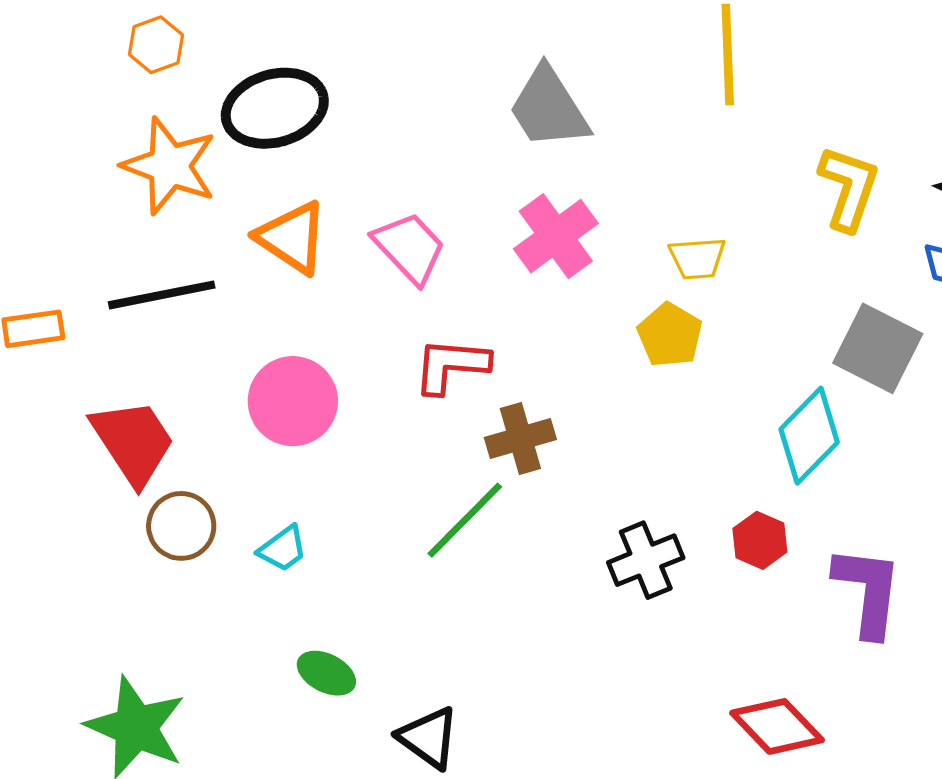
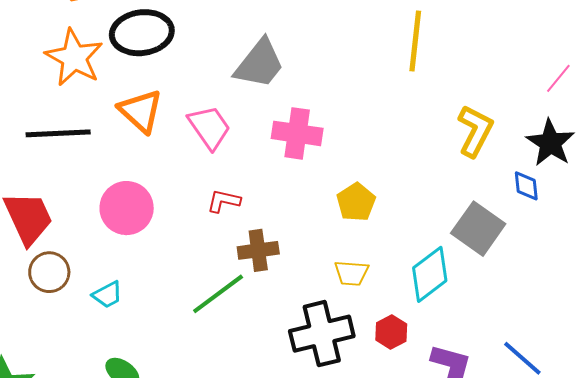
gray trapezoid: (549, 108) -> (259, 64), moved, turned -118
pink cross: (556, 236) -> (297, 133), turned 36
yellow trapezoid: (697, 258) -> (351, 273), moved
red L-shape: (451, 366) -> (224, 201), size x0.7
black cross: (646, 560) -> (322, 334), size x1.4

